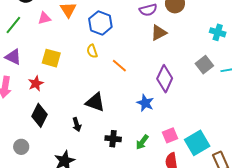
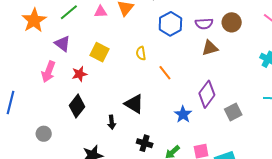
blue hexagon: (100, 23) -> (170, 24), moved
gray square: (204, 65) -> (233, 112), moved
gray circle: (21, 147) -> (44, 134), moved

